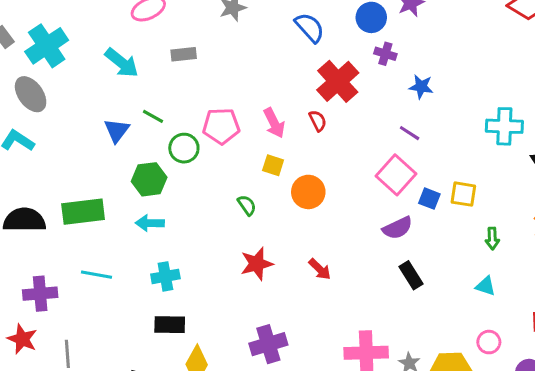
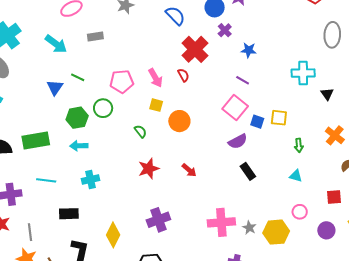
purple cross: (385, 54) -> (225, 30), turned 32
green circle: (184, 148) -> (103, 108), moved
black rectangle: (170, 325) -> (69, 214), moved

